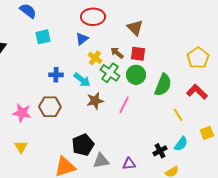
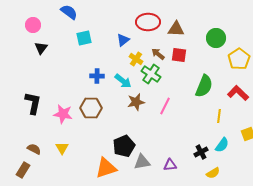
red ellipse: (93, 17) -> (148, 22), moved
brown triangle: (135, 28) -> (176, 29), turned -42
green circle: (136, 75) -> (216, 38), moved
yellow line: (178, 115) -> (219, 116), turned 40

